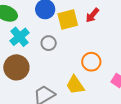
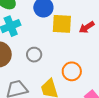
gray circle: (49, 43) -> (34, 55), moved

